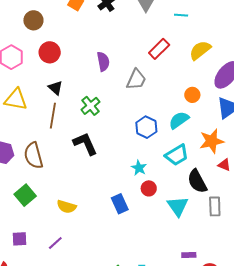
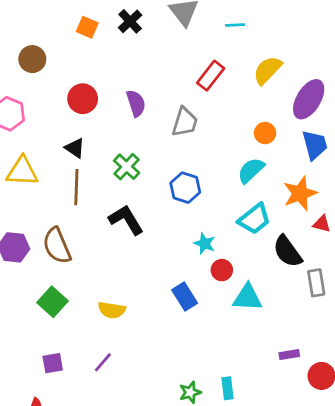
red circle: (50, 52) -> (83, 99), moved
blue hexagon: (146, 127) -> (185, 188), moved
cyan triangle: (178, 206) -> (248, 298), moved, turned -45

